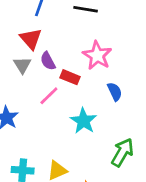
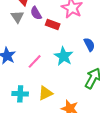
blue semicircle: (115, 92) -> (89, 44), moved
pink line: (49, 96) -> (35, 61), moved

